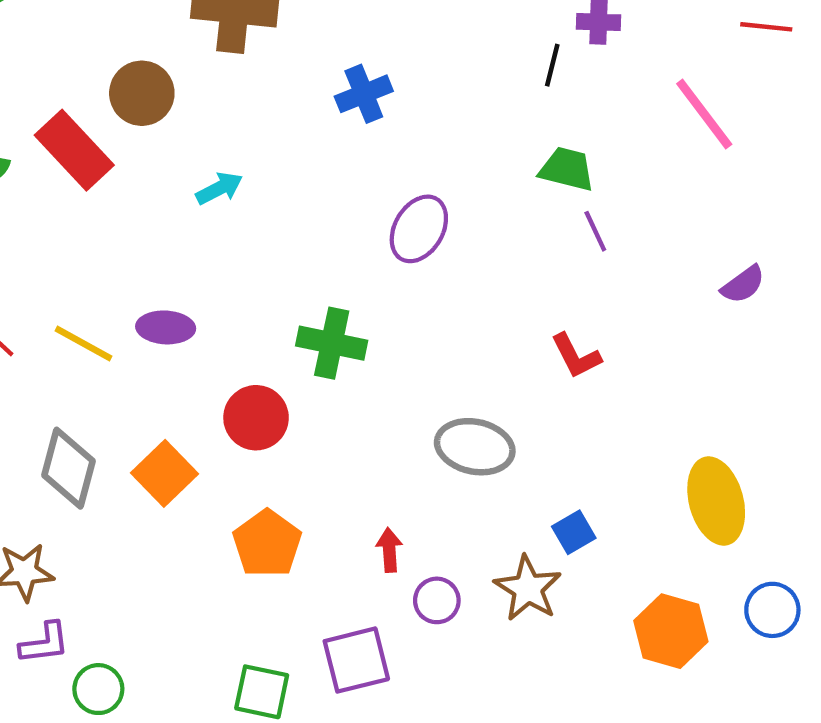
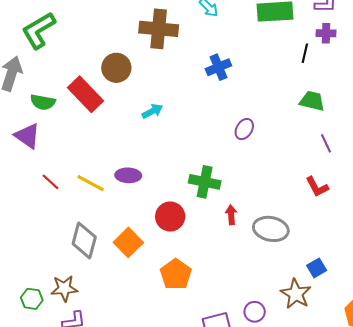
purple ellipse: (419, 229) -> (244, 129), size x0.7
purple line: (595, 231) -> (326, 143), moved
red arrow: (389, 550) -> (231, 215), moved
purple circle: (437, 600) -> (255, 312), moved

